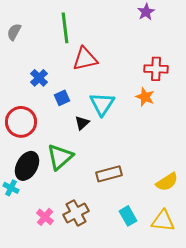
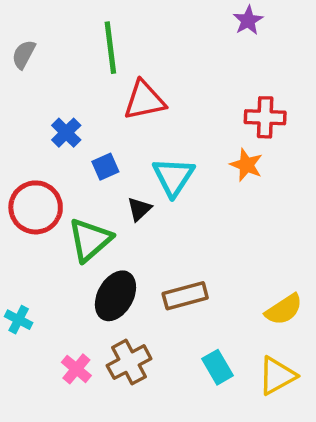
green triangle: (60, 157) -> (90, 240), moved
black ellipse: (27, 166) -> (115, 296), moved
yellow triangle: (163, 221) -> (277, 376), turned -35

